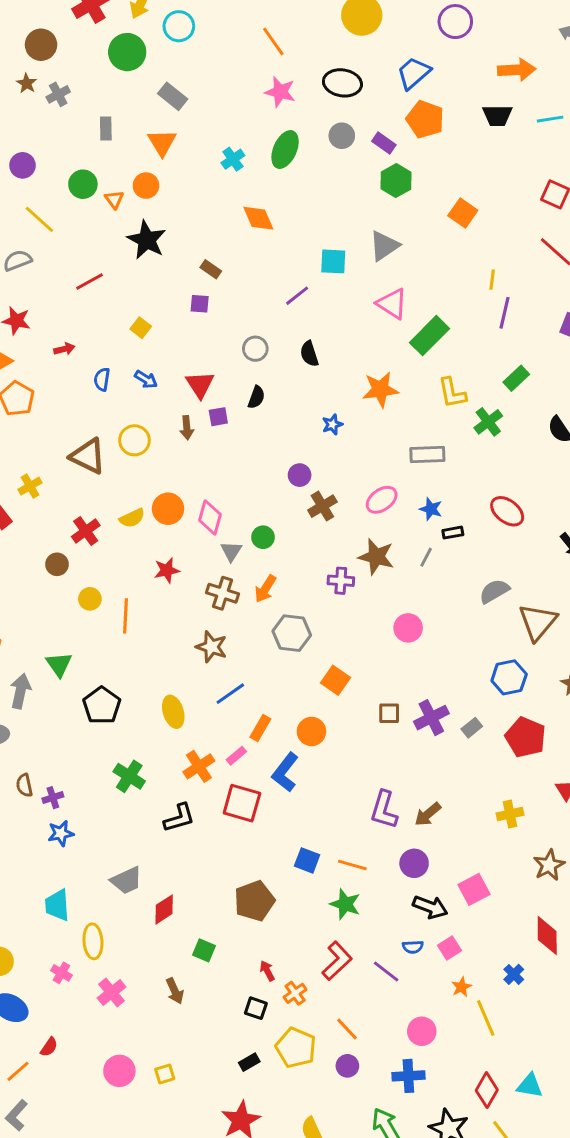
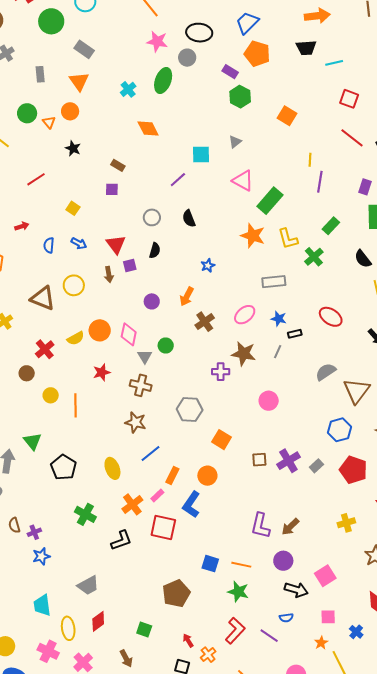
cyan line: (550, 119) -> (334, 63), moved
gray circle: (342, 136) -> (187, 58), moved
black star: (147, 240) -> (73, 148), size x0.6
gray triangle: (384, 246) -> (235, 142), size x0.6
orange star: (380, 390) -> (253, 236), moved, turned 30
purple circle: (300, 475) -> (152, 301), moved
orange arrow: (265, 589) -> (187, 297), moved
red diamond: (164, 909) -> (98, 621), moved
pink square: (449, 948) -> (328, 617), moved, turned 35
pink cross: (61, 973) -> (48, 651), size x1.5

